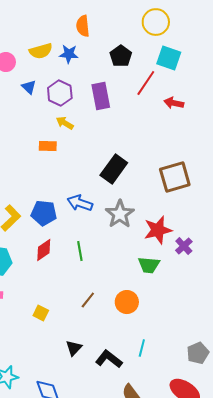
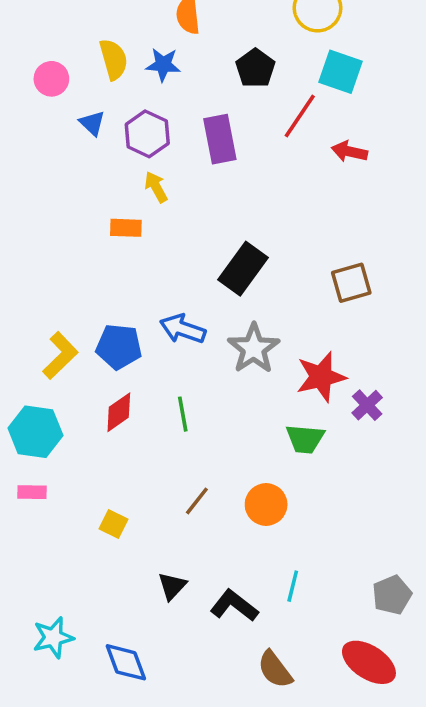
yellow semicircle: (41, 51) -> (114, 59), turned -90
yellow arrow: (65, 123) -> (156, 187), turned 30
brown square: (175, 177) -> (351, 283), size x0.7

